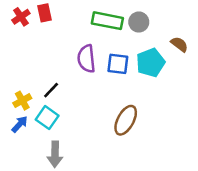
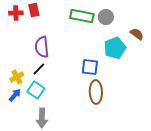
red cross: (21, 17) -> (16, 13), turned 32
purple semicircle: (86, 59) -> (42, 47), moved
blue square: (118, 64) -> (90, 67), moved
brown ellipse: (126, 120) -> (96, 92), turned -30

